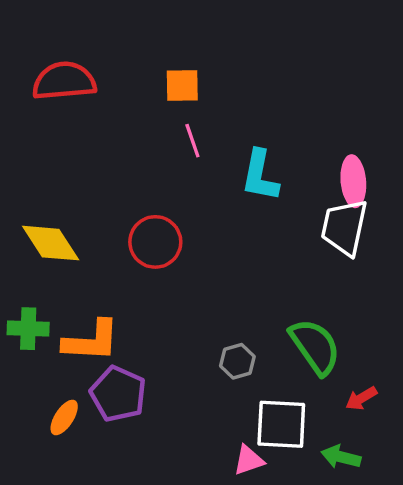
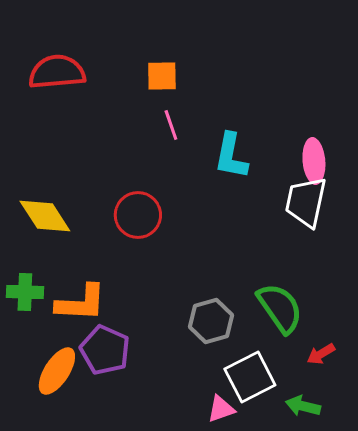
gray hexagon: (237, 361) -> (211, 321), size x1.4
orange ellipse: (64, 417) -> (57, 371), size x1.5
white square: (281, 424) -> (250, 377), turned -30

